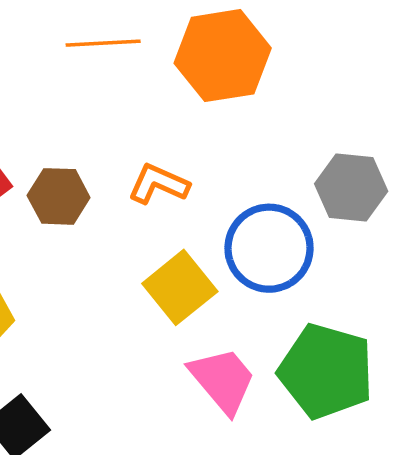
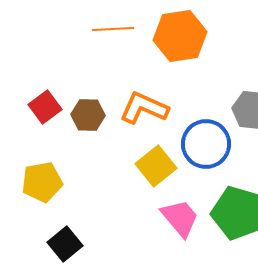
orange L-shape: (158, 184) -> (144, 108), size x1.4

